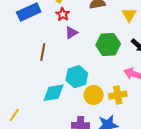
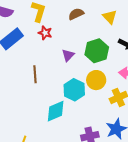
purple triangle: (71, 33) -> (68, 55), moved
yellow circle: (94, 95) -> (96, 80), moved

